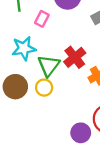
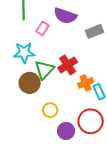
brown circle: (15, 87) -> (30, 83), moved
yellow circle: (44, 88) -> (50, 110), moved

